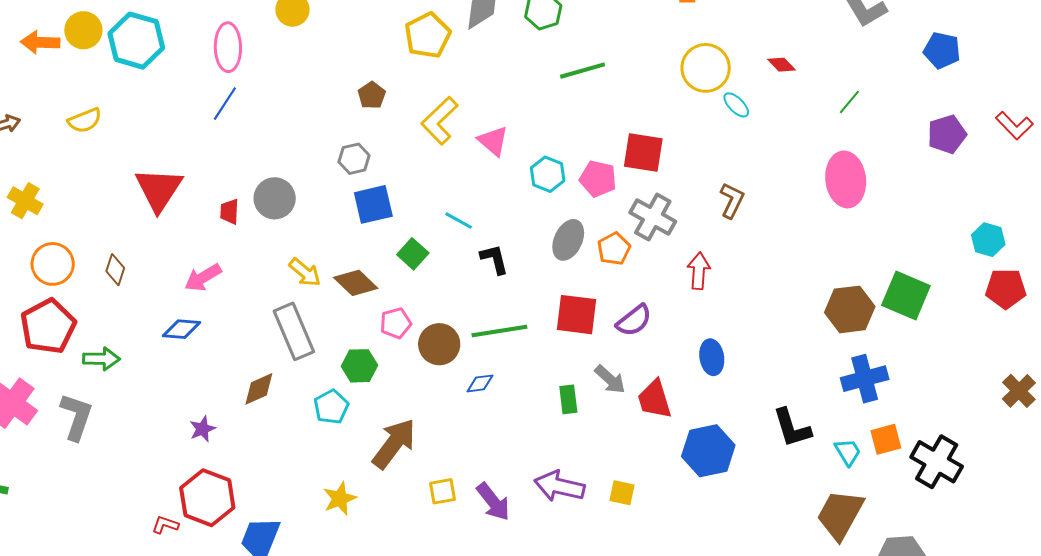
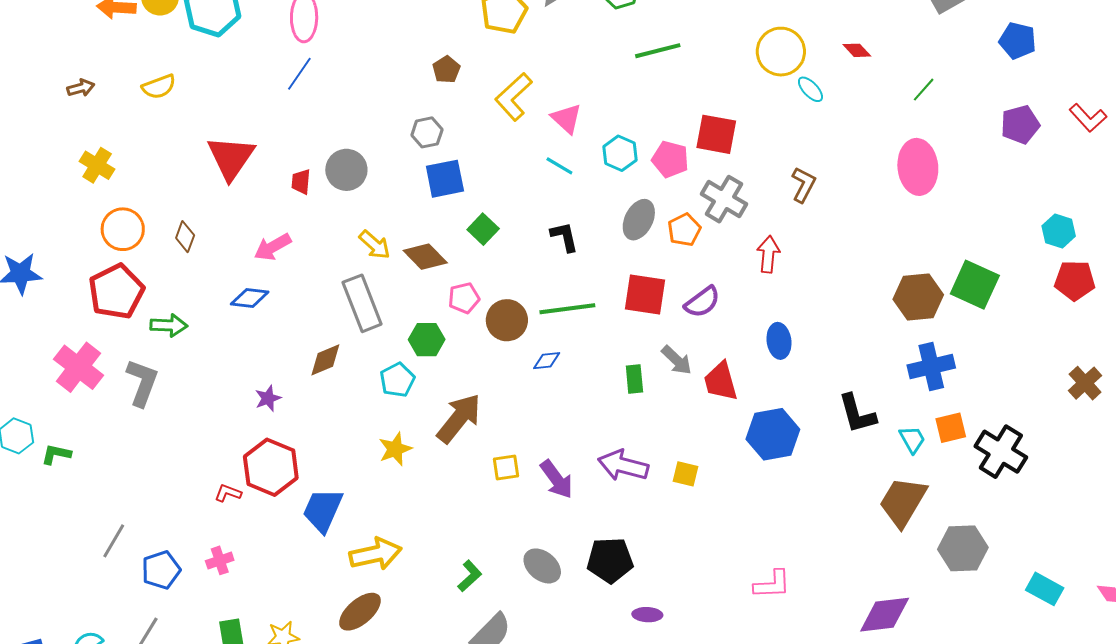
cyan line: (459, 221) -> (559, 166), moved
yellow star: (340, 499) -> (395, 449), moved

